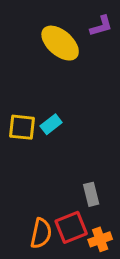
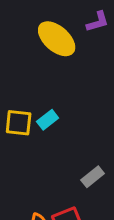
gray rectangle: (91, 194) -> (93, 177), moved, turned 65

